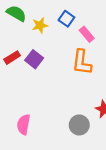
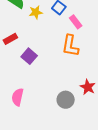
purple square: (34, 59) -> (29, 56), moved

